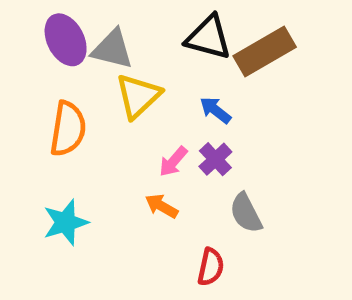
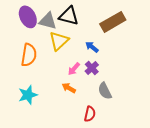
black triangle: (208, 37) -> (69, 16), moved

